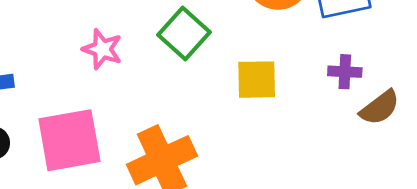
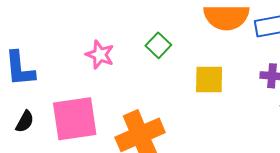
green square: (184, 34) -> (158, 45), size x0.7

